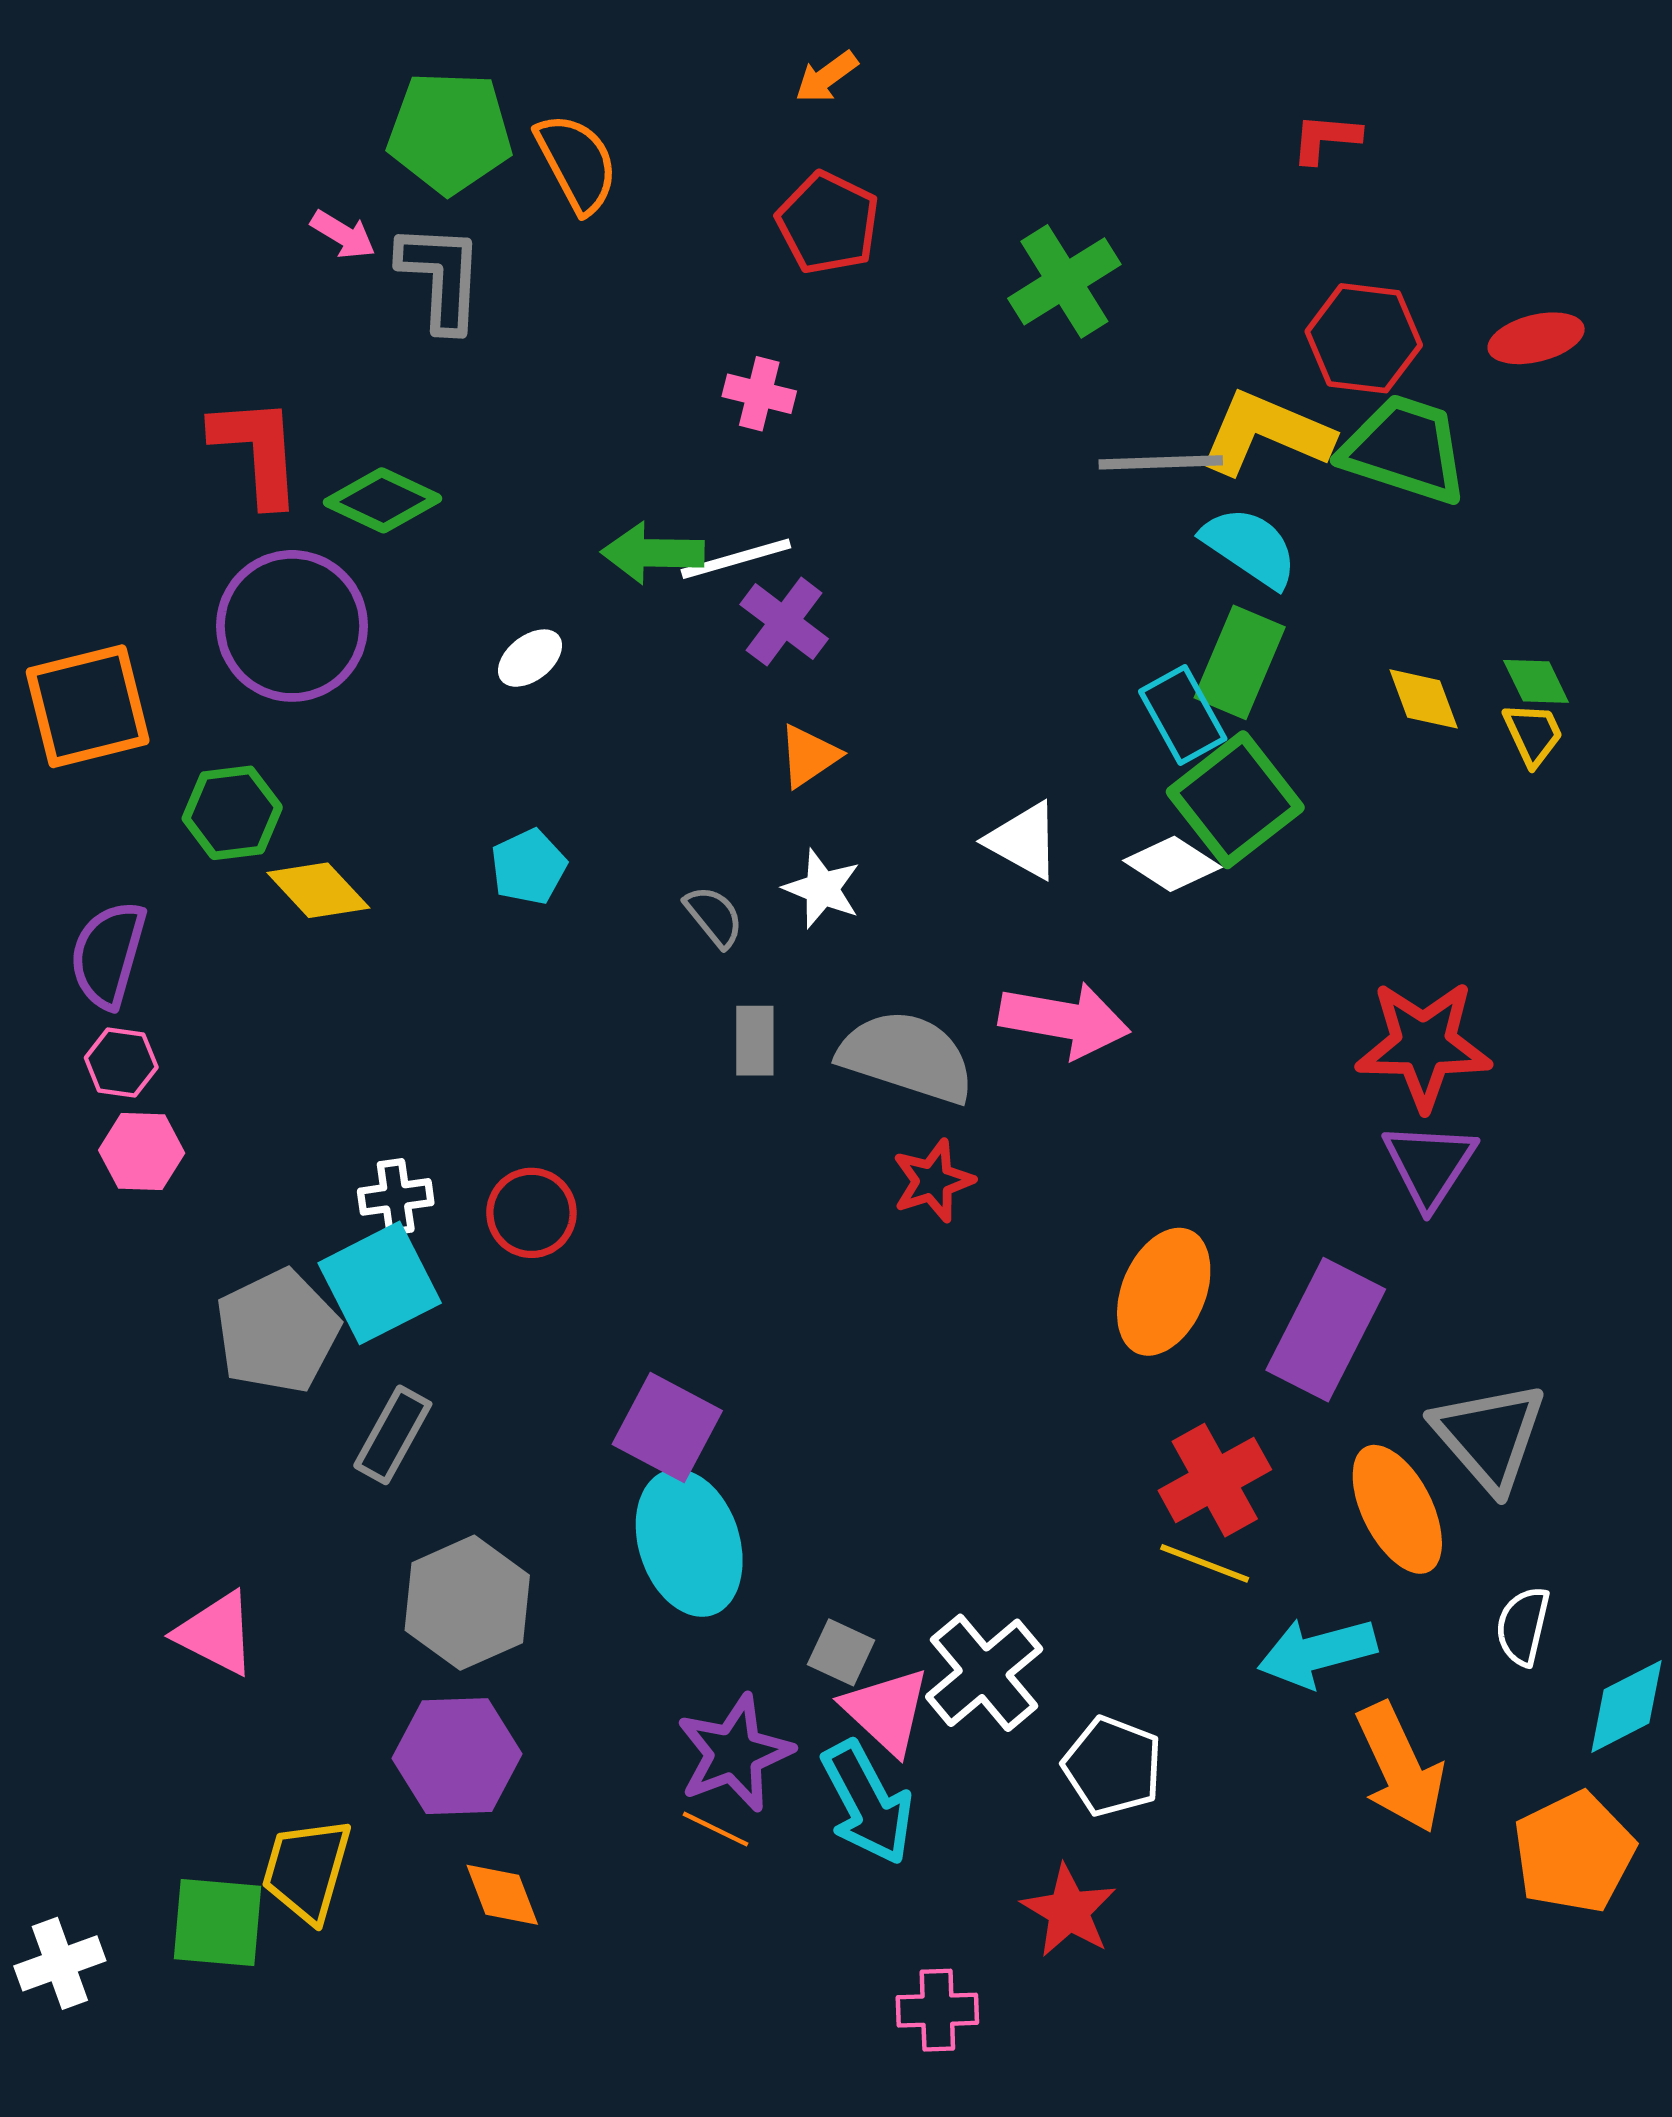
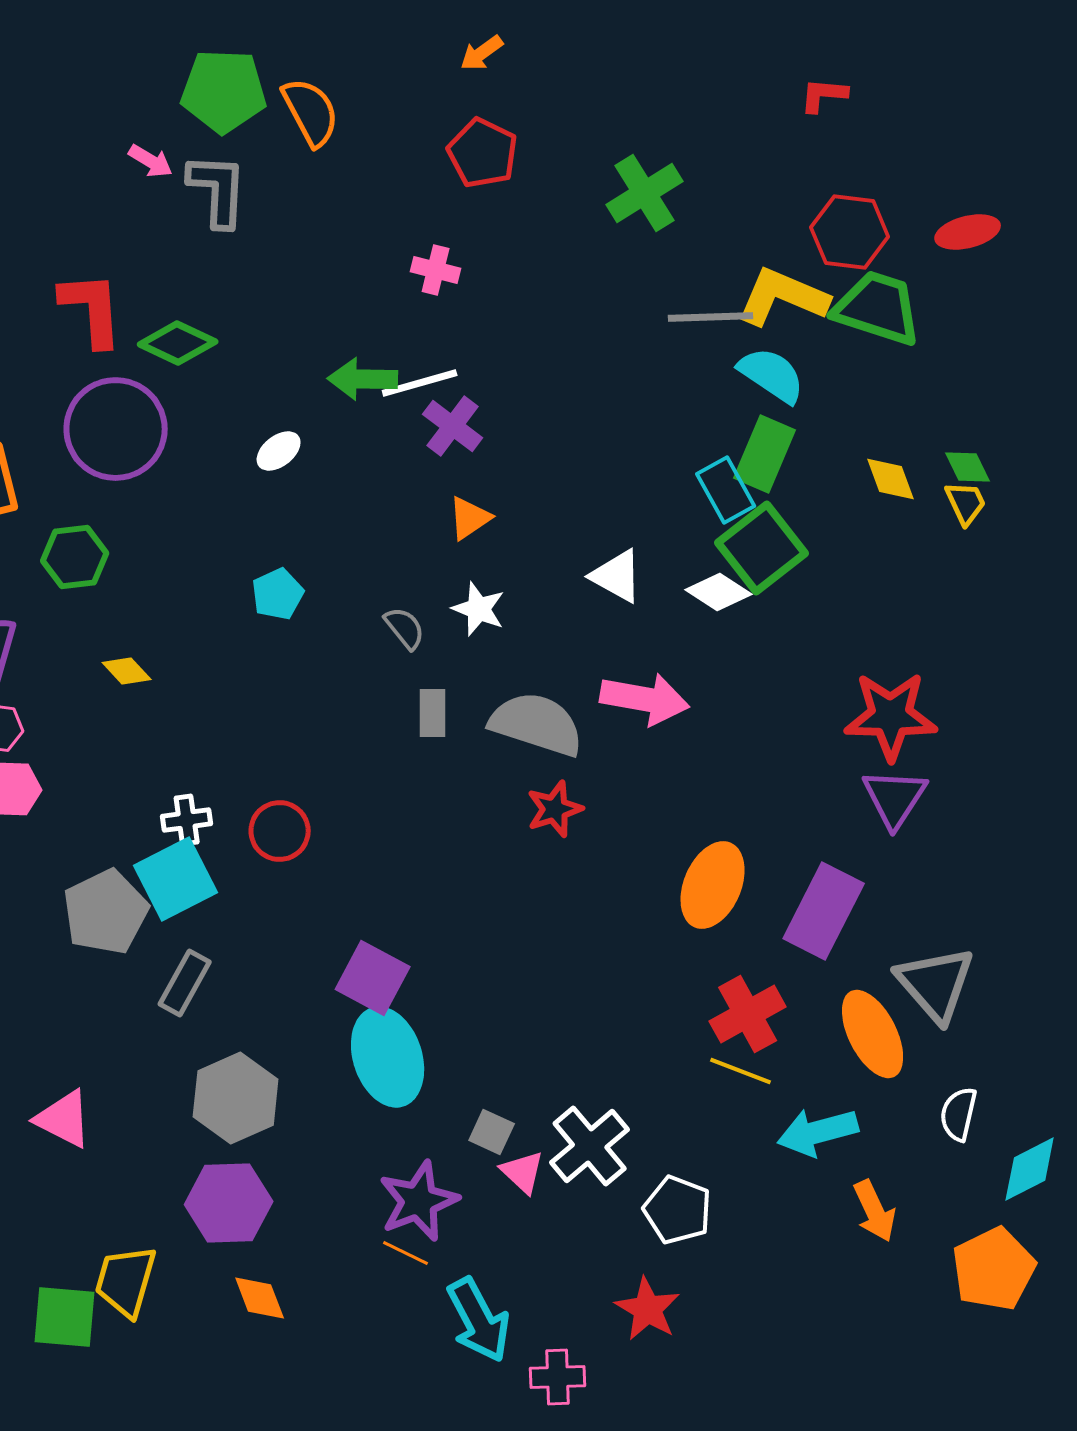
yellow diamond: (318, 890) -> (127, 671), moved, size x0.7
pink triangle: (886, 1711) -> (523, 1172), size x0.7
orange arrow: (1400, 1768) -> (875, 1211), size x0.7
cyan arrow: (867, 1803) -> (479, 1320), moved

